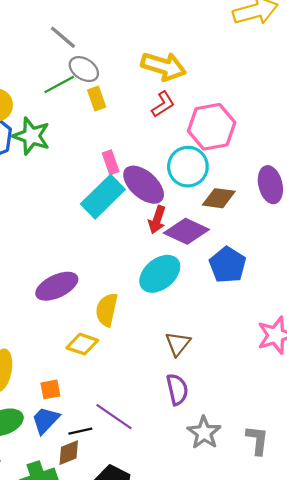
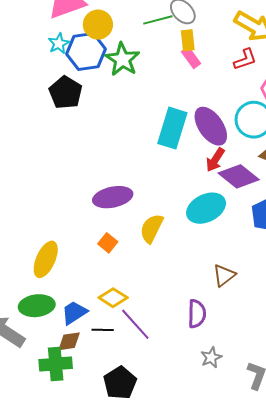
pink rectangle: (111, 162) -> (191, 58), moved, turned -30
cyan rectangle: (103, 197) -> (172, 128), turned -42
yellow diamond: (82, 344) -> (113, 298), moved
brown triangle: (178, 344) -> (224, 275), moved
orange square: (50, 389) -> (108, 243), moved, turned 36
gray star: (204, 433) -> (211, 357), size x0.7
brown diamond: (69, 453) -> (69, 341), moved

